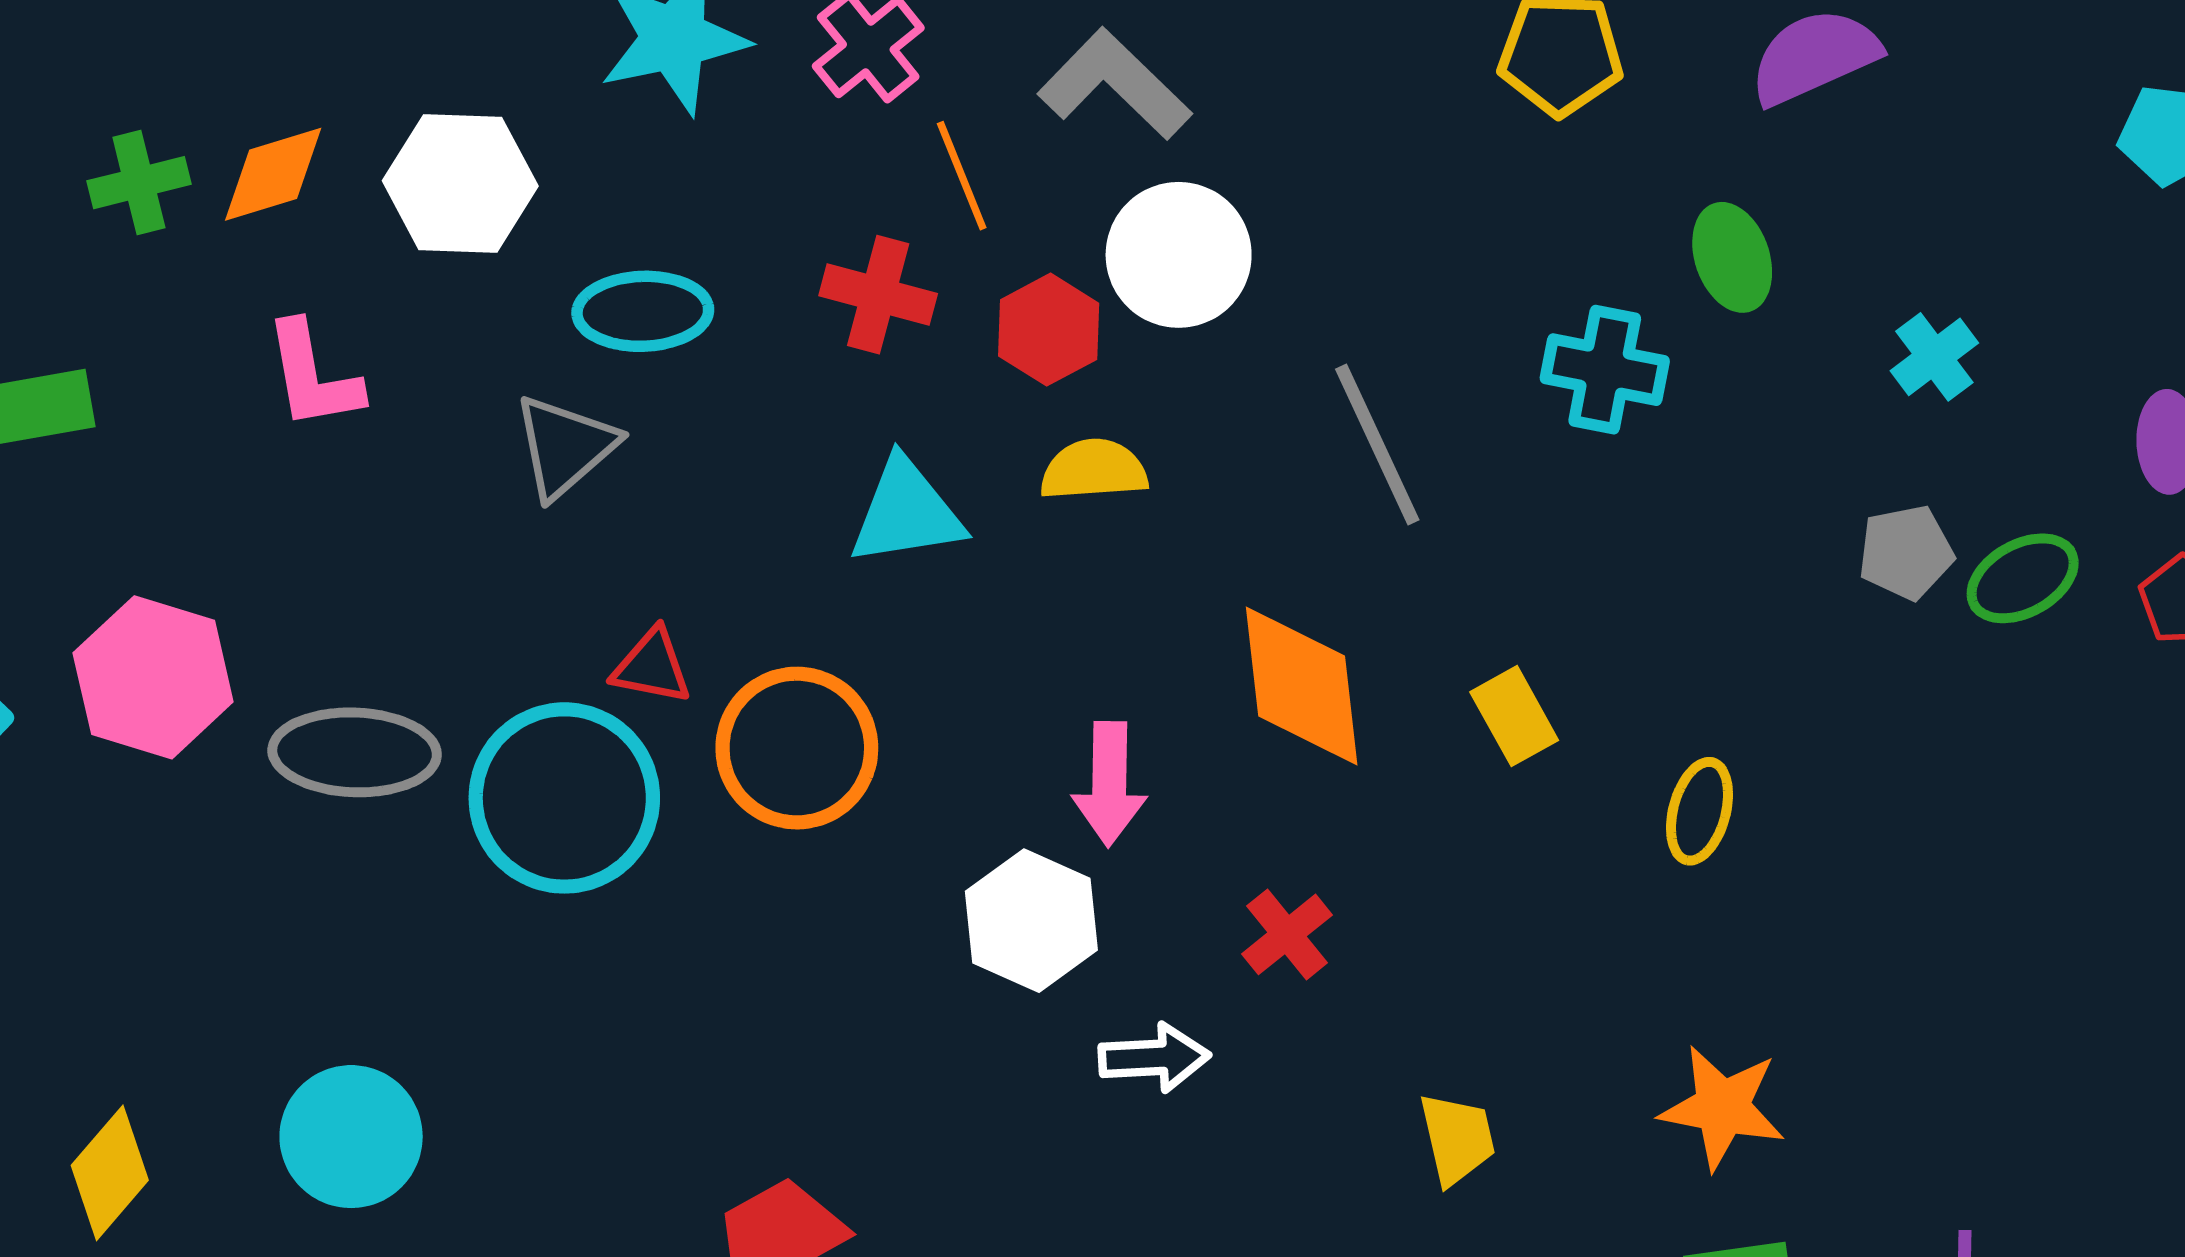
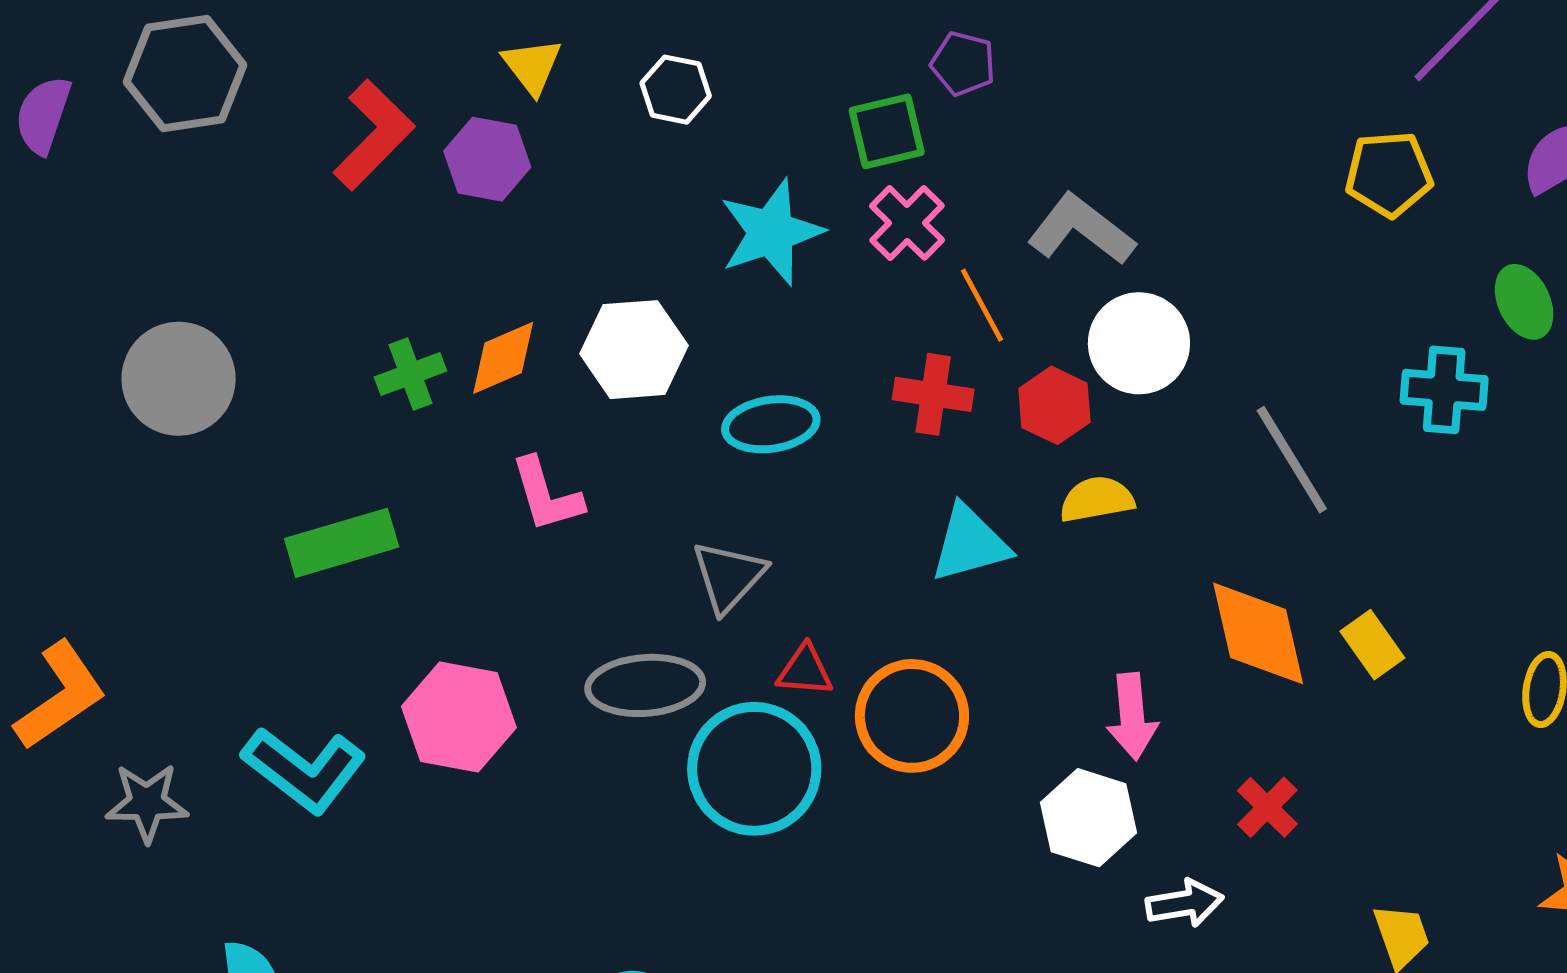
gray triangle: (565, 447) -> (729, 576), moved
yellow rectangle: (1514, 716) -> (1372, 645), moved
gray ellipse: (355, 752) -> (645, 685), moved

